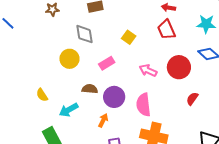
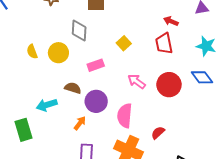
yellow semicircle: (42, 95) -> (32, 52), moved
red semicircle: (192, 99) -> (158, 133), moved

